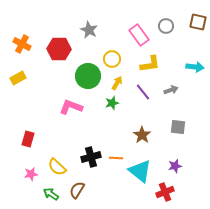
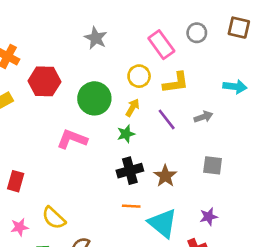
red hexagon: (59, 49) -> (44, 81), moved
yellow circle: (112, 59) -> (139, 76), moved
black cross: (91, 157) -> (130, 171), moved

